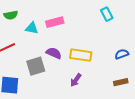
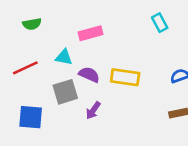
cyan triangle: (32, 28) -> (64, 57), moved
purple arrow: (76, 80) -> (93, 110), moved

